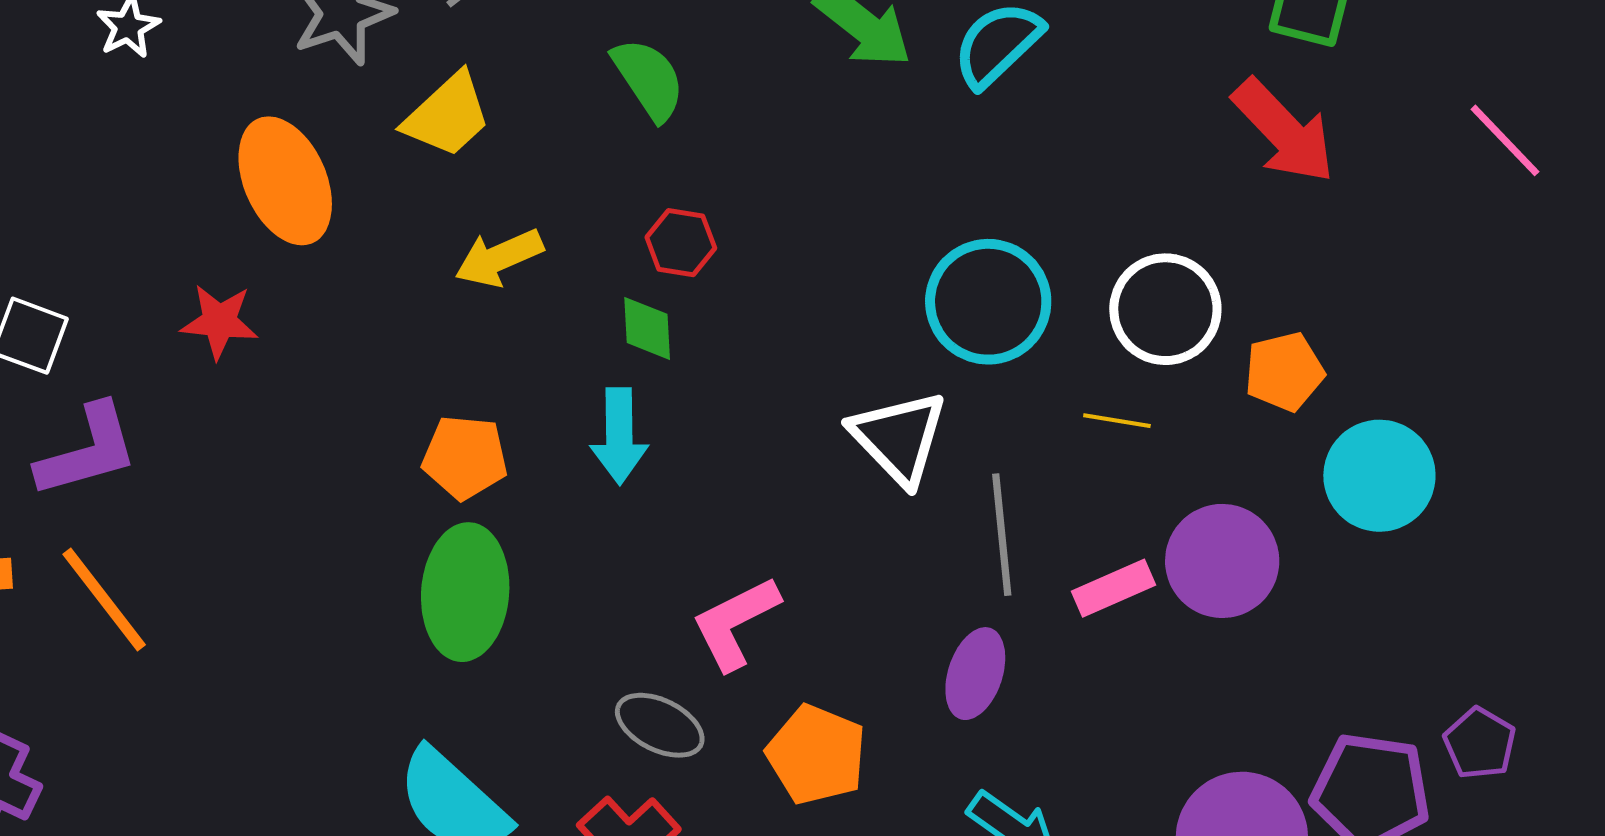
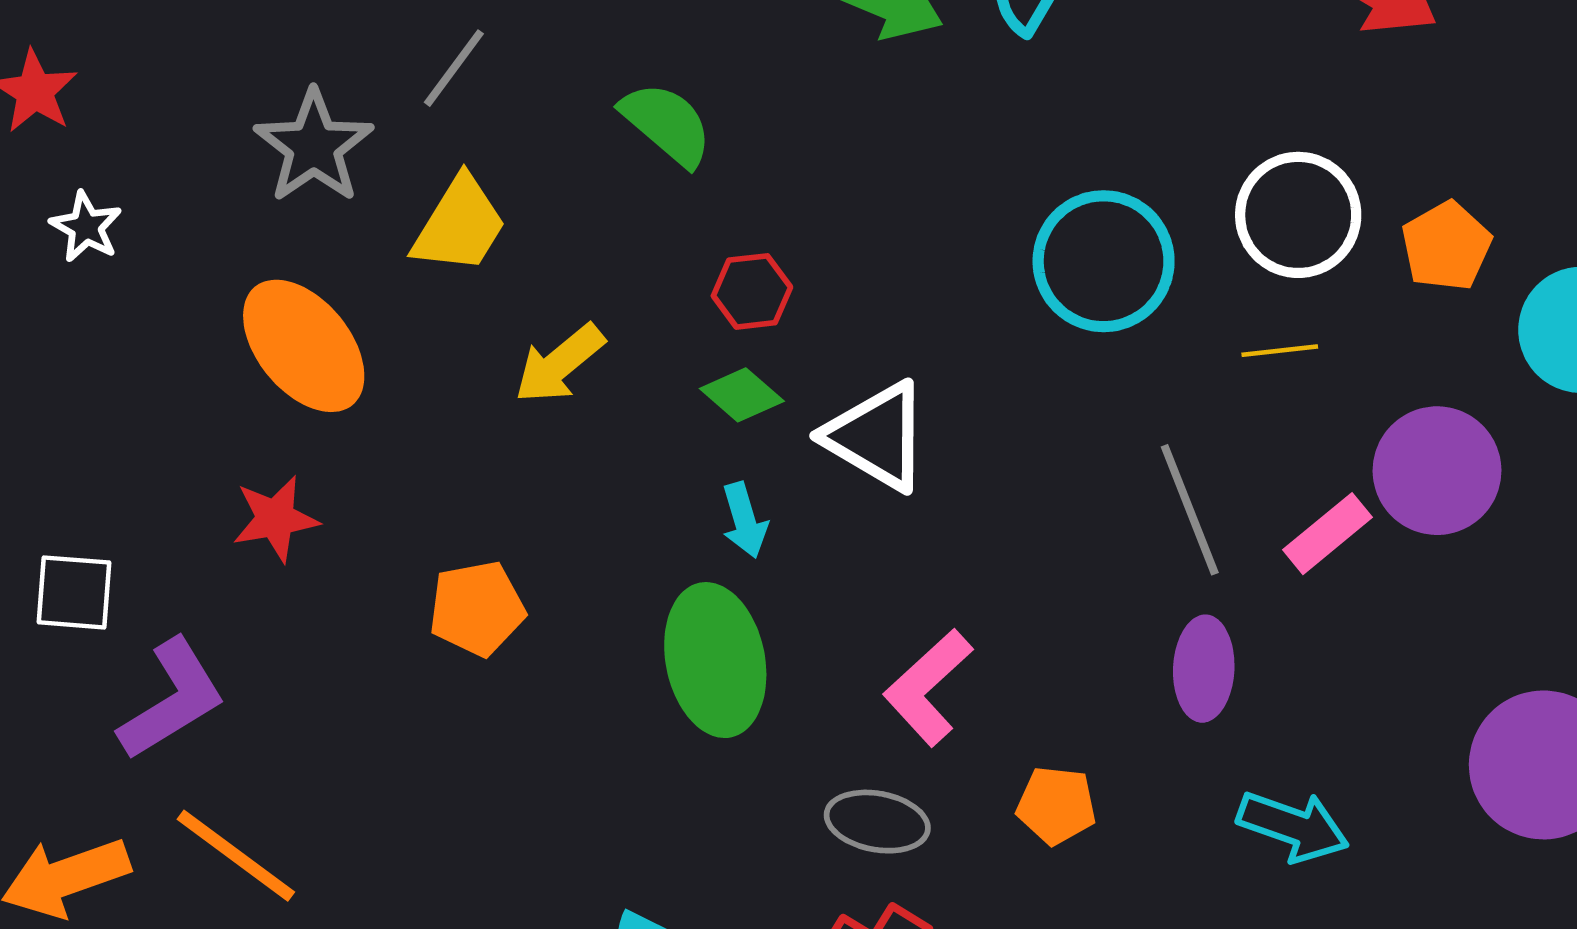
green diamond: (647, 328) -> (742, 395), turned -30
cyan arrow: (619, 436) -> (744, 520), size x0.7
white triangle: (899, 438) -> (877, 436), moved
orange pentagon: (465, 457) -> (477, 608), moved
green ellipse: (465, 592) -> (715, 660), moved
orange pentagon: (816, 755) -> (1056, 805), size x0.7

